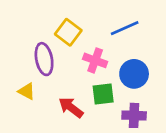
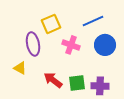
yellow square: (68, 32) -> (51, 24), turned 30
blue circle: (134, 74) -> (105, 45), moved
green square: (103, 94) -> (77, 83), moved

